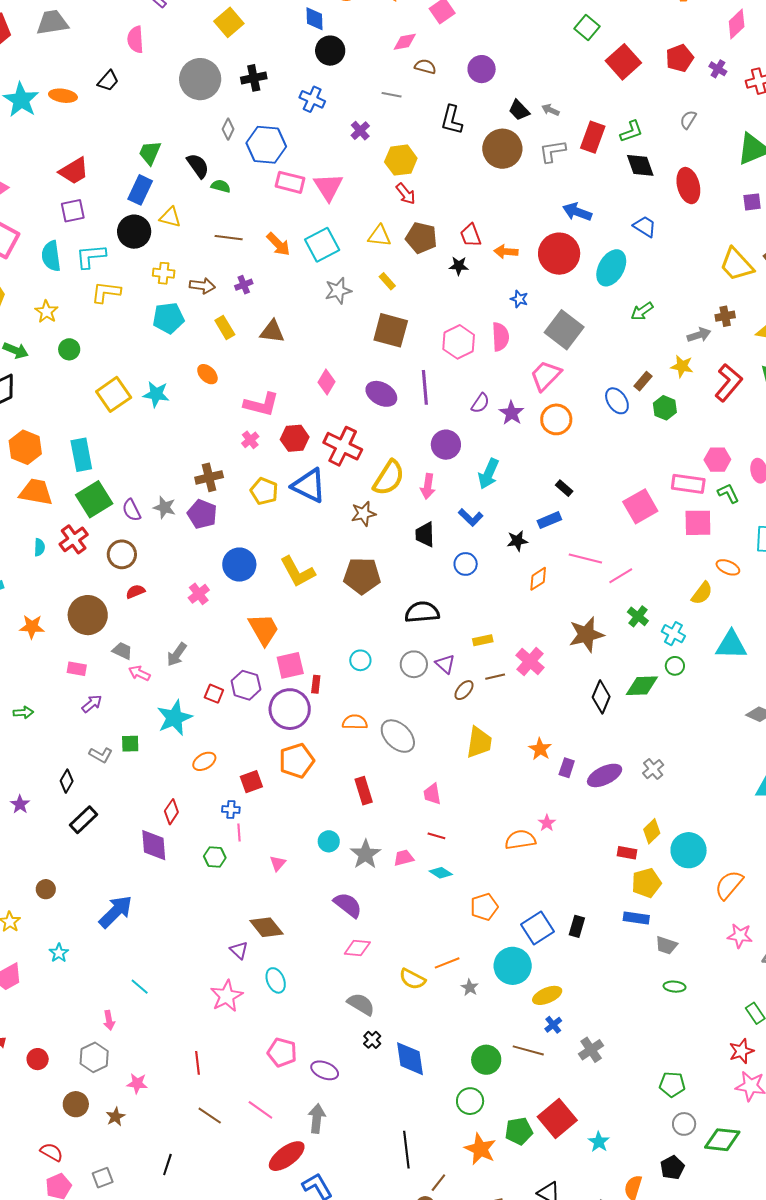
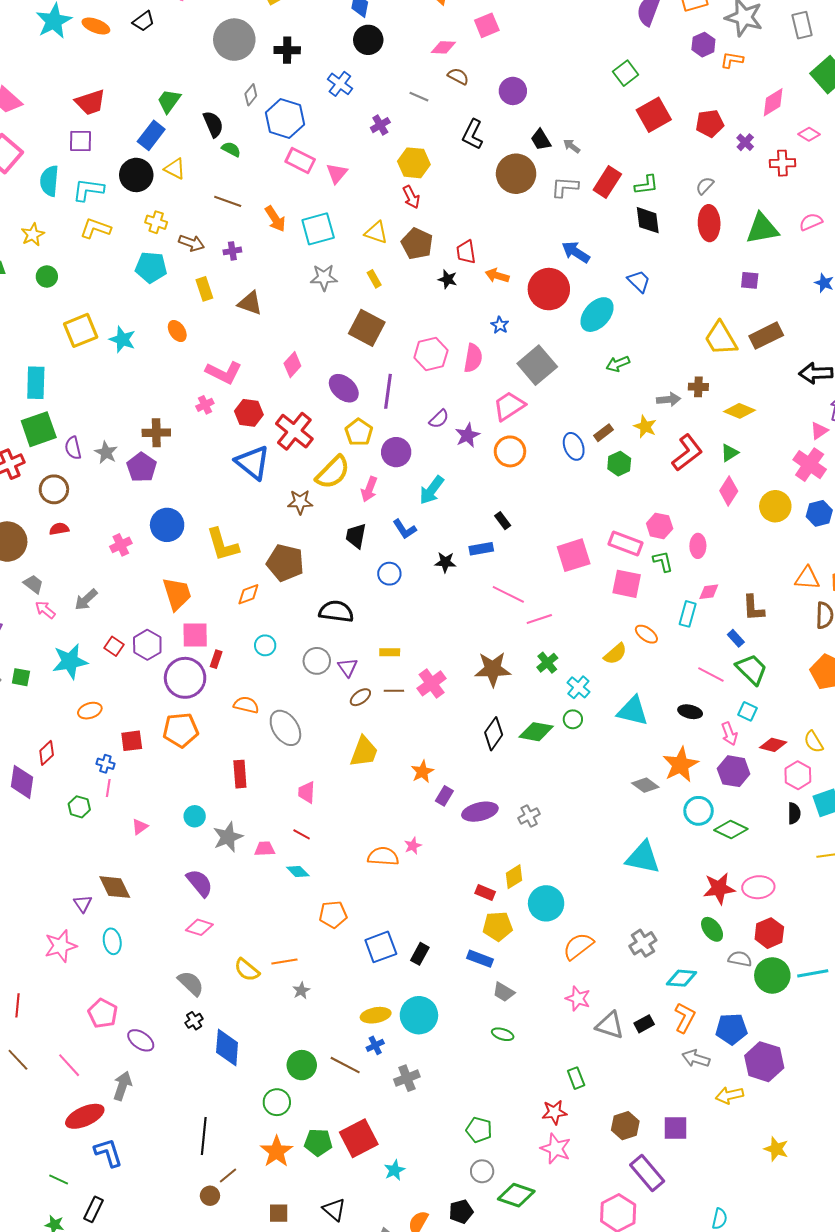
red ellipse: (688, 186) -> (709, 223), moved
pink triangle: (328, 187) -> (337, 173), size x0.7
yellow pentagon: (264, 491) -> (359, 432), moved
orange diamond: (538, 579) -> (248, 594), moved
cyan circle: (513, 966) -> (419, 1015), moved

